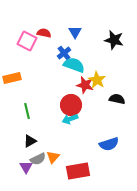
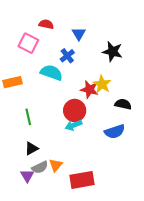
red semicircle: (44, 33) -> (46, 24), moved
black star: (114, 40) -> (113, 52), moved
cyan semicircle: (74, 65) -> (51, 73), moved
blue semicircle: (109, 144) -> (115, 132), moved

